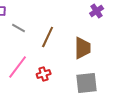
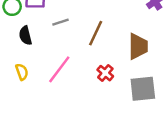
gray line: (19, 28) -> (61, 22), turned -48
red cross: (44, 74) -> (105, 73), moved, turned -32

